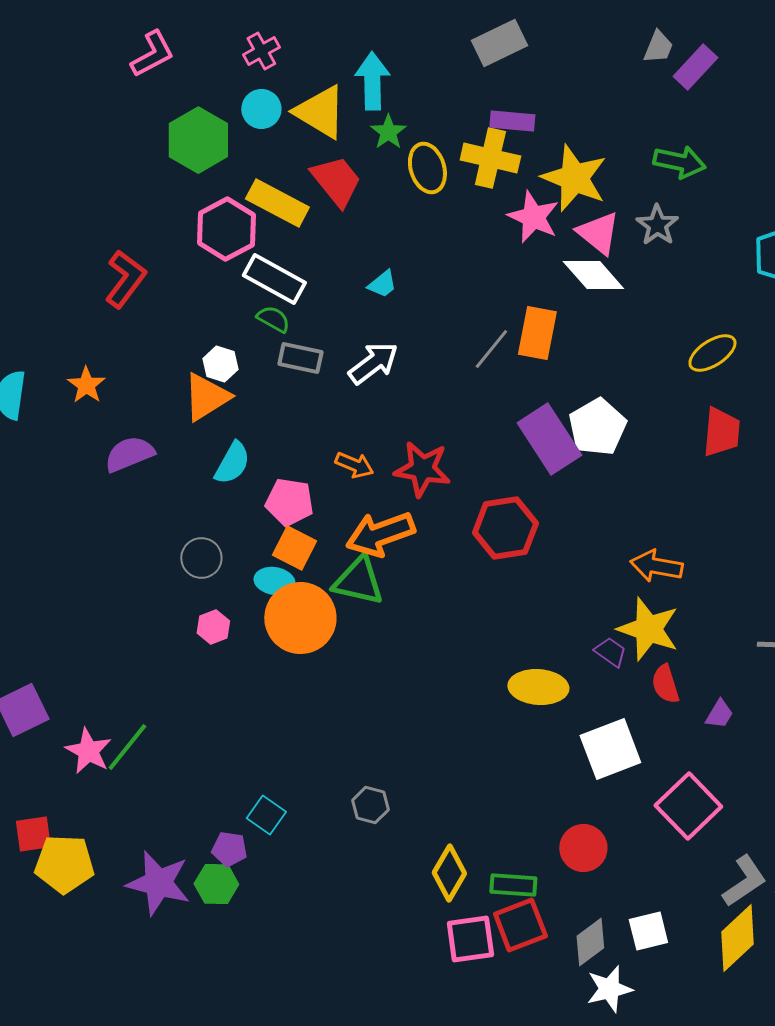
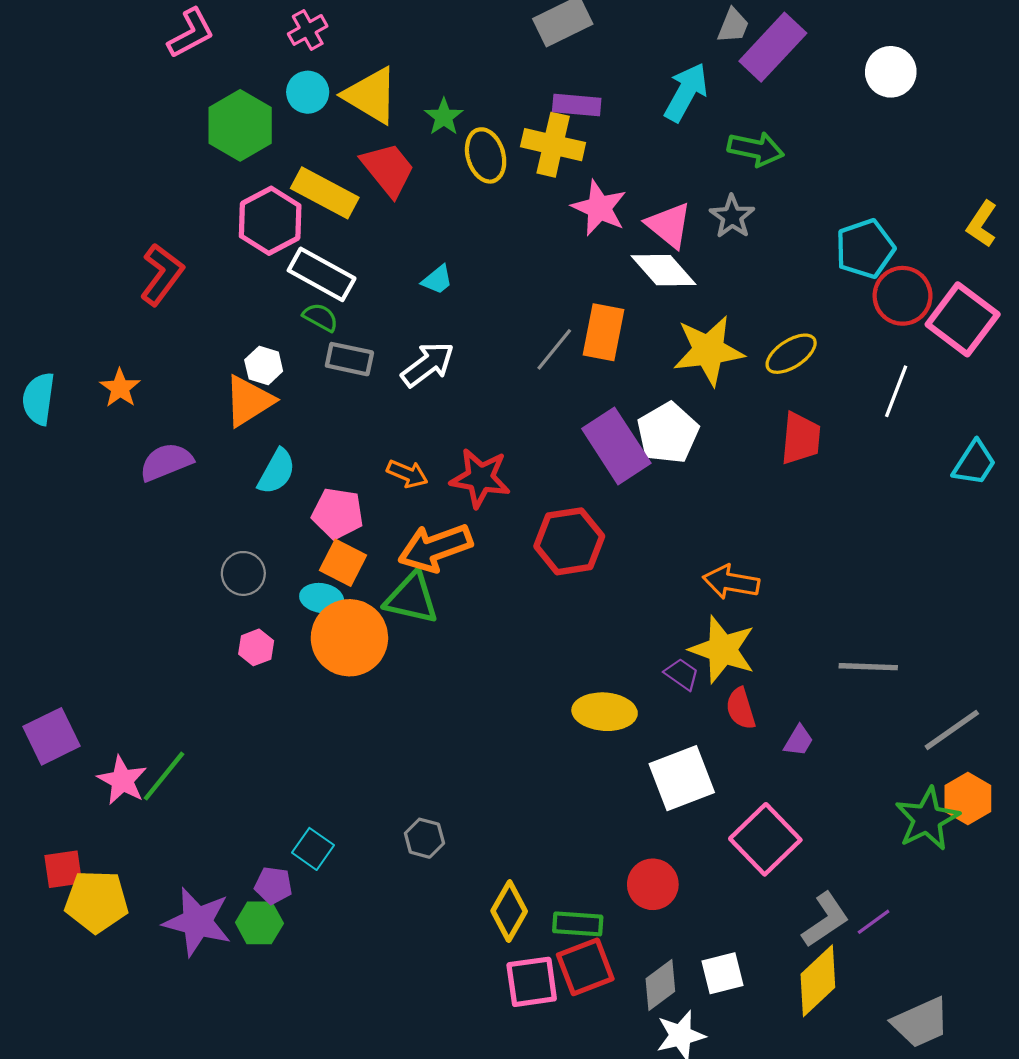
purple rectangle: (695, 67) -> (773, 47), size x1.4
cyan arrow: (372, 81) -> (686, 92), moved, turned 30
yellow star: (574, 178) -> (709, 350), moved, turned -30

